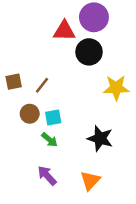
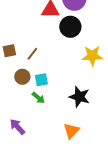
purple arrow: (47, 176) -> (17, 127), moved

